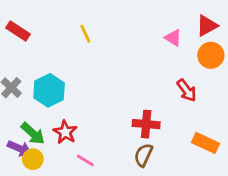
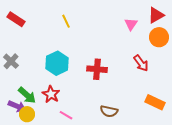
pink triangle: (173, 38) -> (131, 24), turned 32
cyan hexagon: (49, 90) -> (57, 63), moved
red cross: (146, 124) -> (97, 69), moved
brown semicircle: (143, 155) -> (109, 111), turned -102

